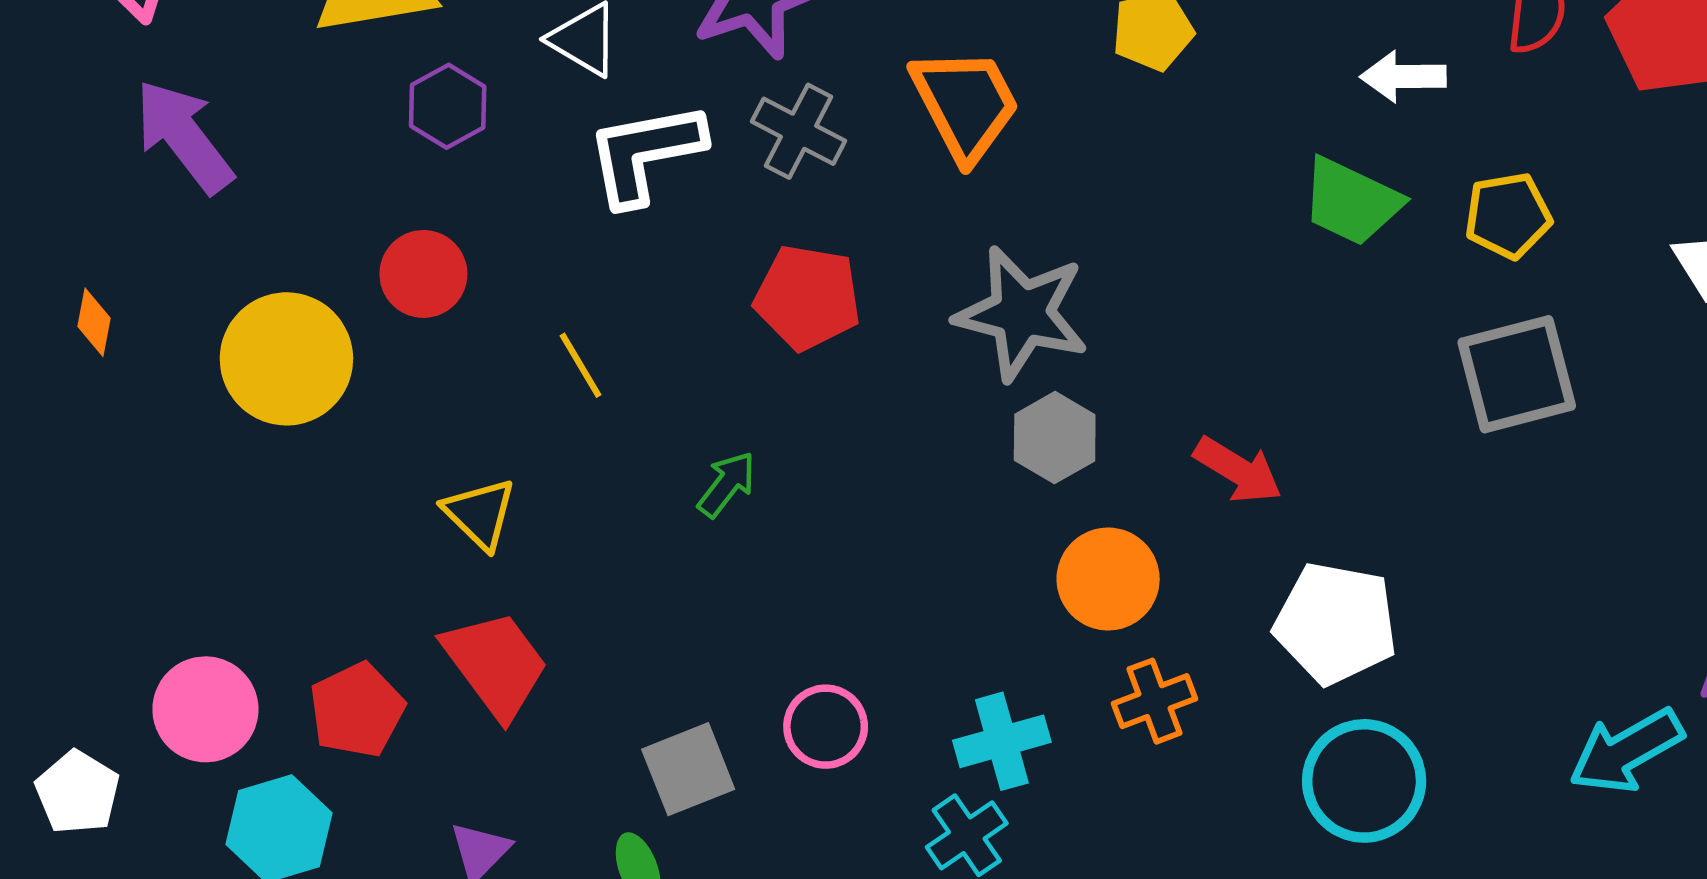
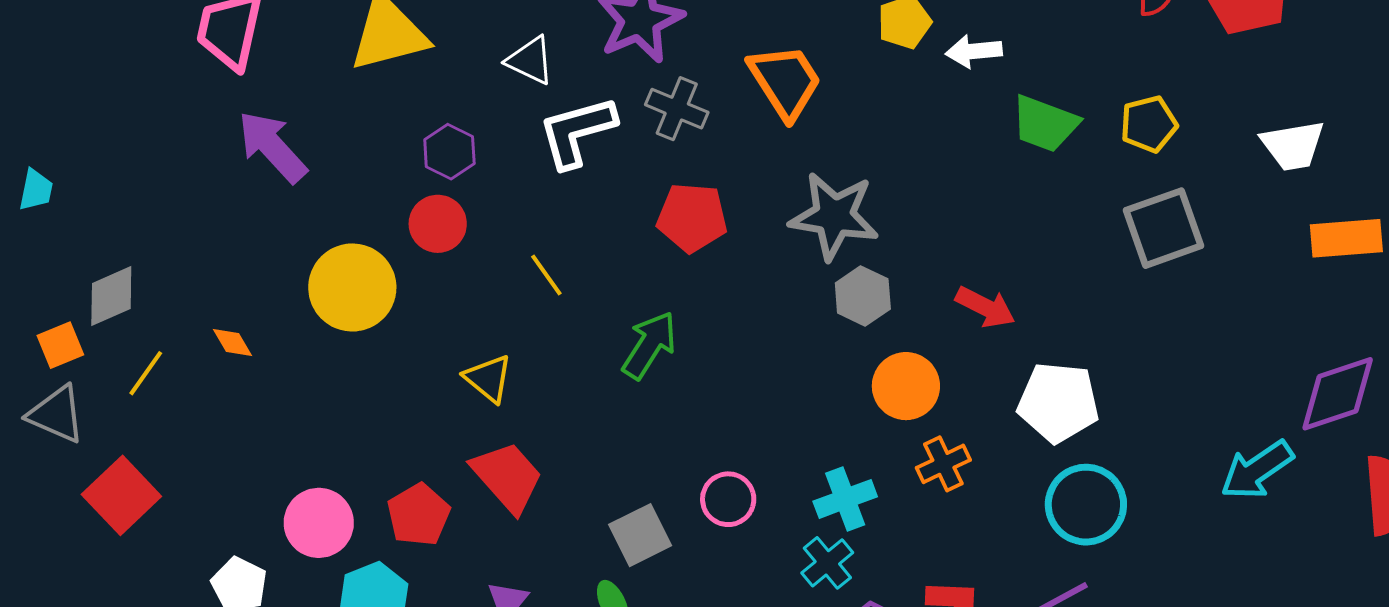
white arrow: (1403, 77) -> (974, 51), moved
purple hexagon: (448, 106) -> (449, 152), moved
orange diamond: (94, 322) -> (232, 343), moved, turned -36
green arrow: (727, 484) -> (649, 345), size x1.5

